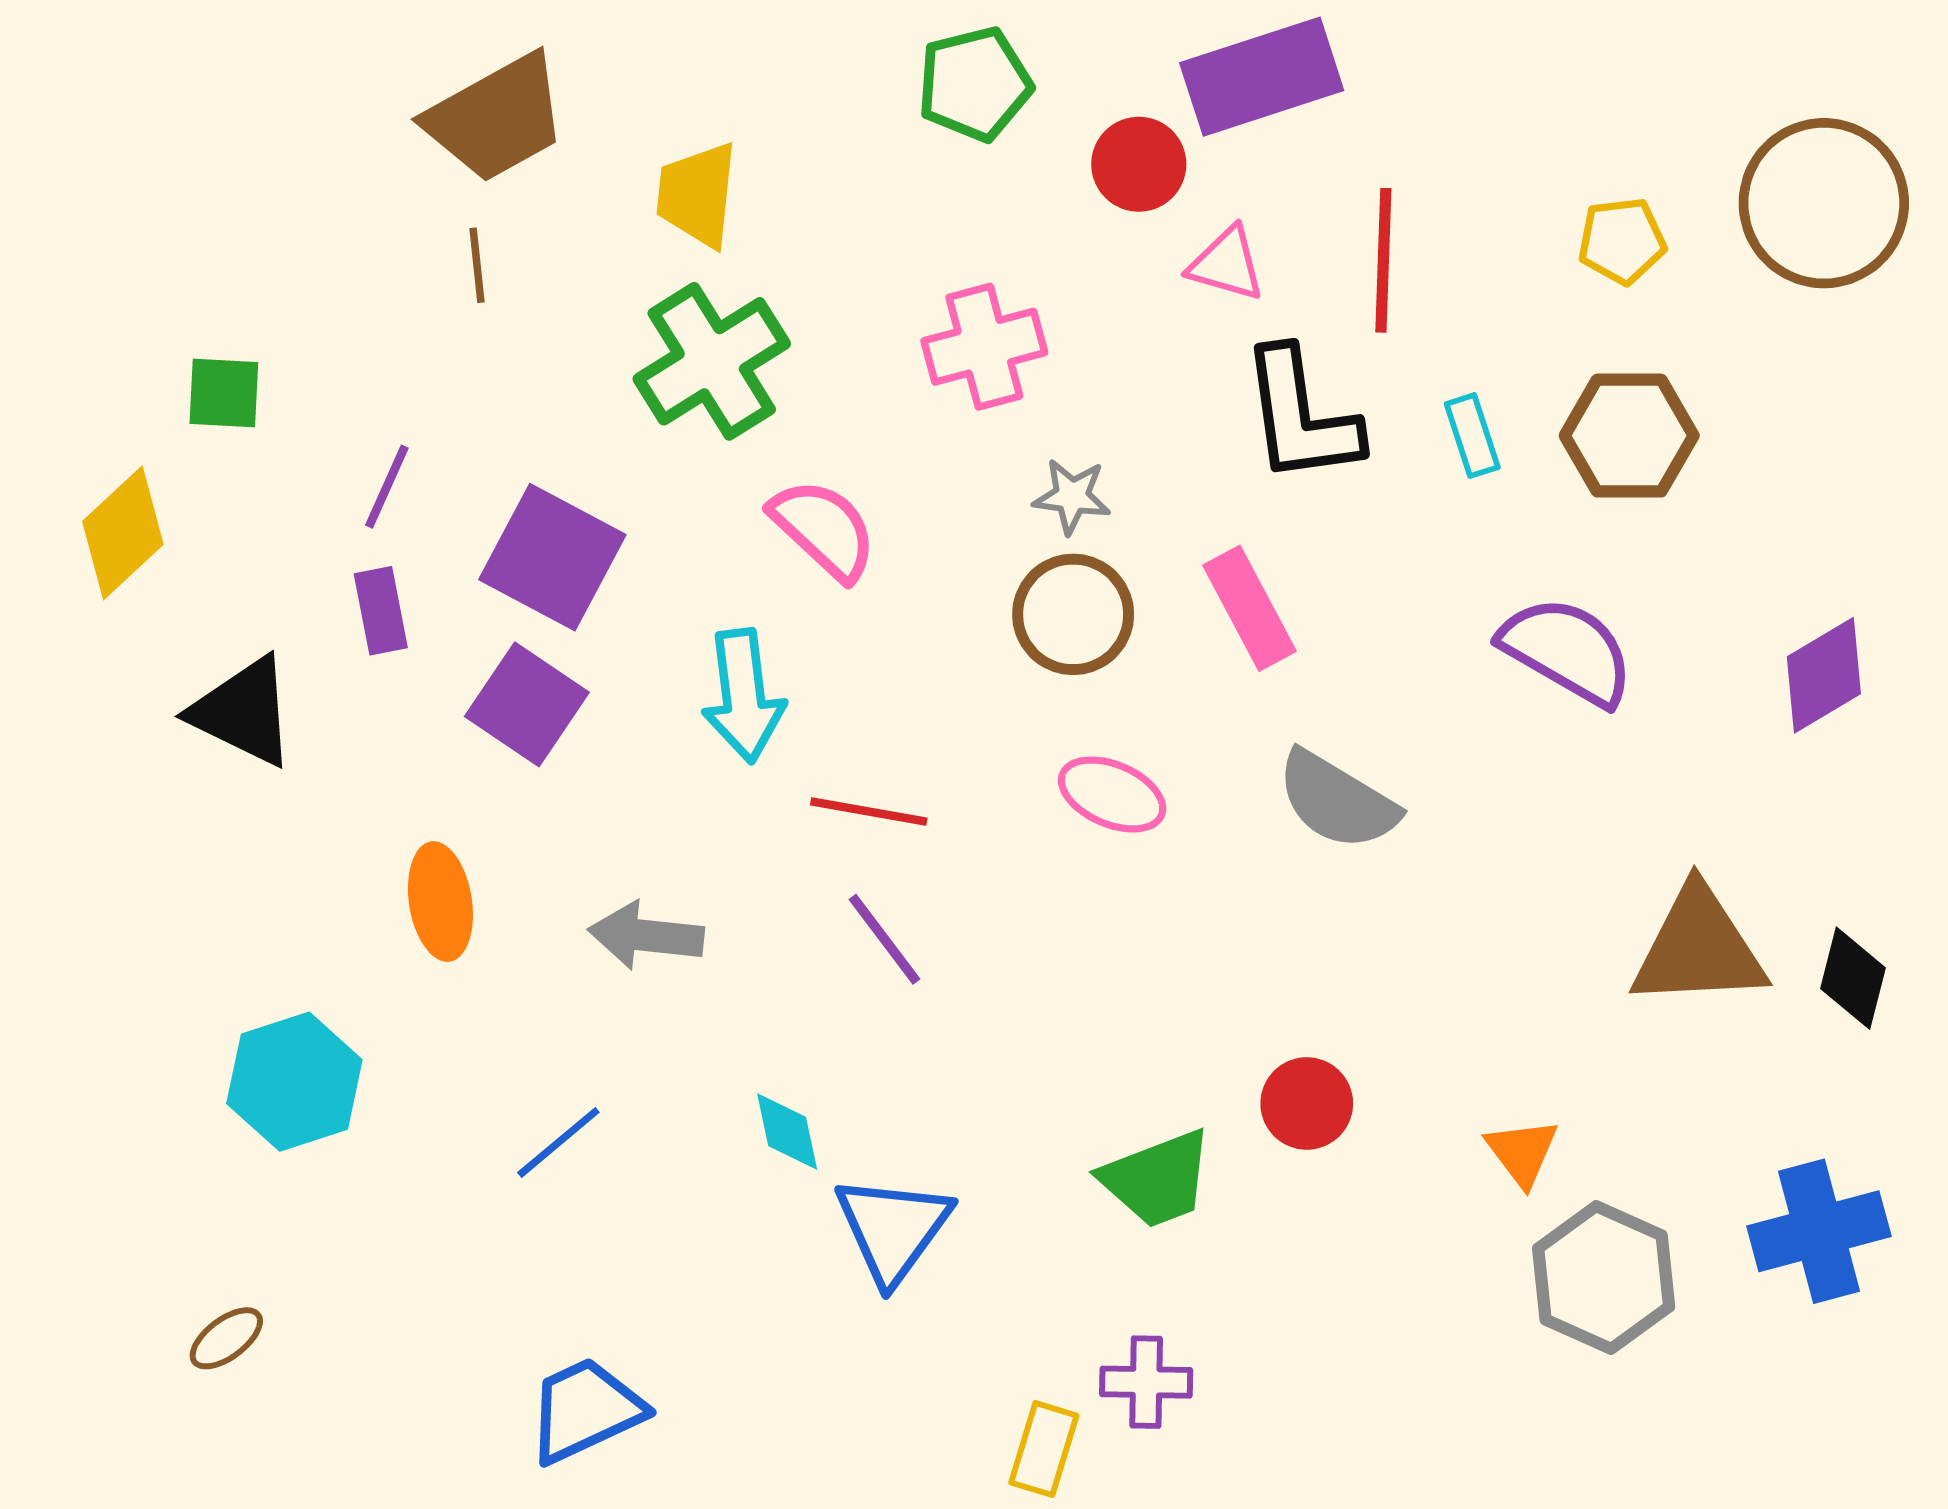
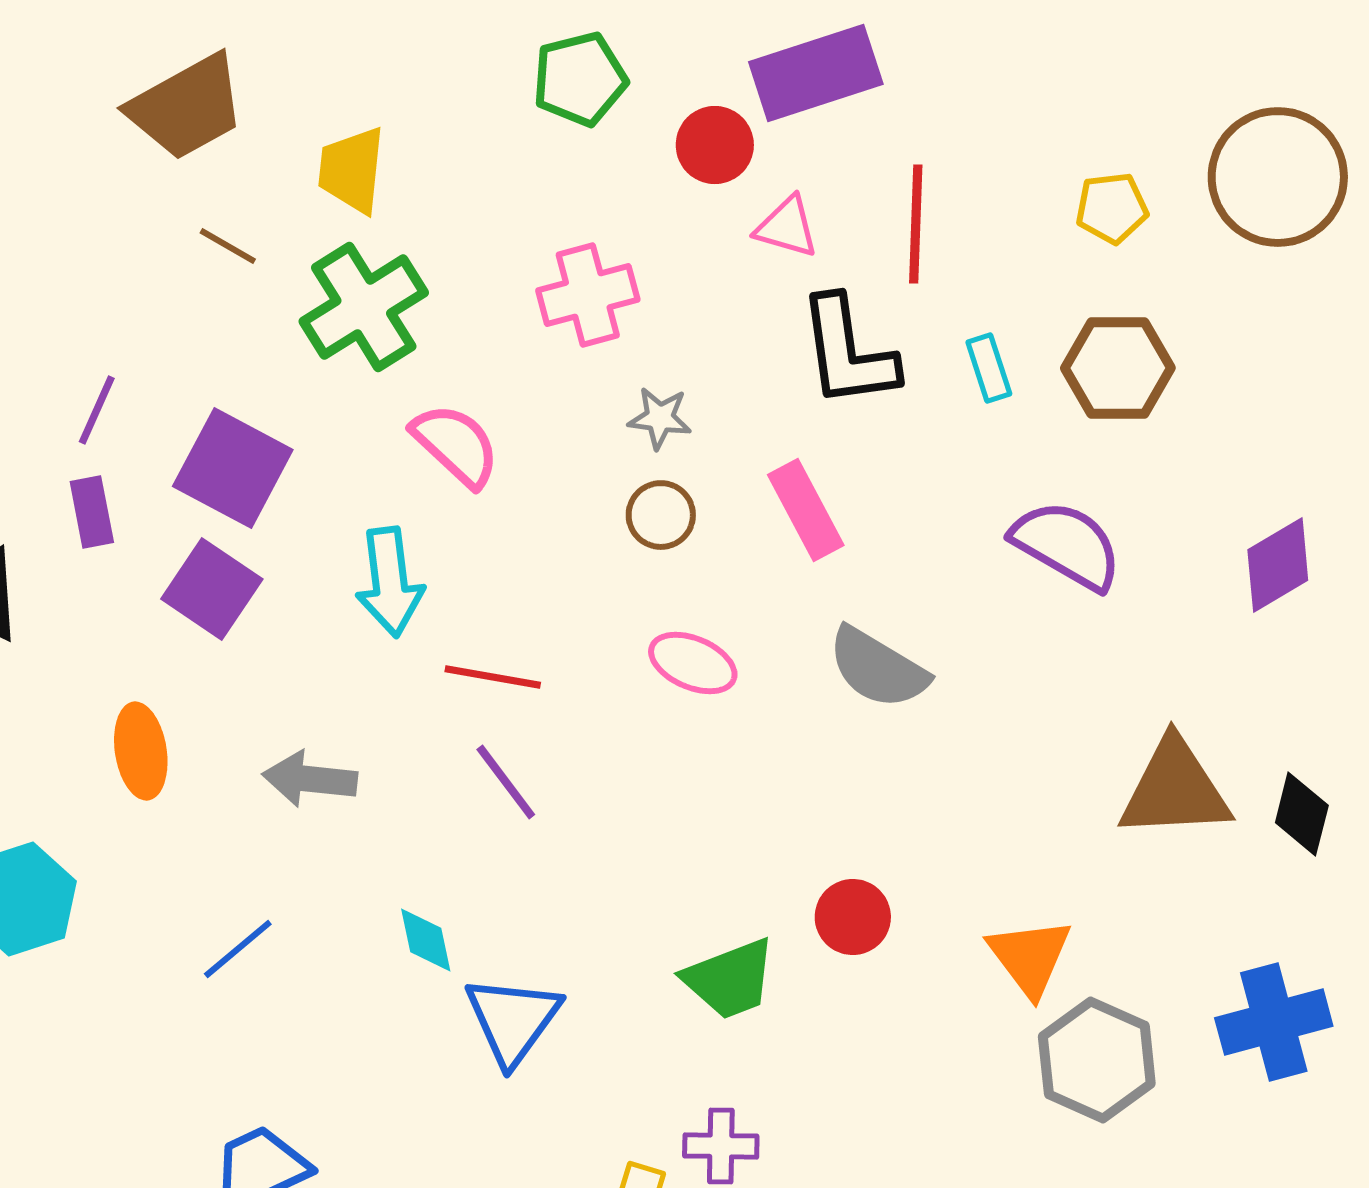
brown line: (477, 265) -> (228, 246), moved, turned -54
brown circle: (1073, 614) -> (661, 515), size x0.7
orange triangle: (1522, 1152) -> (1030, 957), size x1.4

